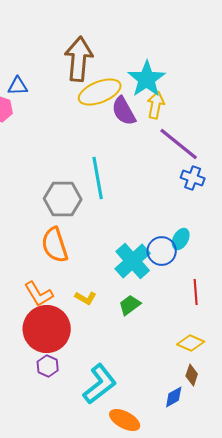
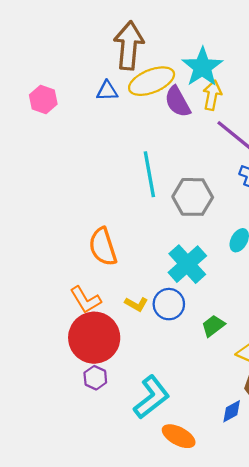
blue triangle: (18, 86) -> (107, 91), moved
gray hexagon: (63, 199) -> (193, 197), moved
blue circle: (162, 251) -> (169, 304), moved
green trapezoid: (130, 305) -> (213, 326), moved

